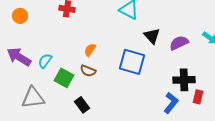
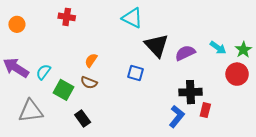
black triangle: (152, 36) -> (157, 45), size x1.4
blue square: (132, 62) -> (135, 73), size x0.6

